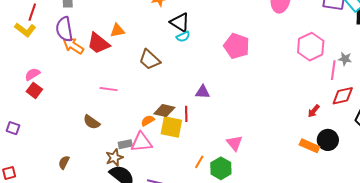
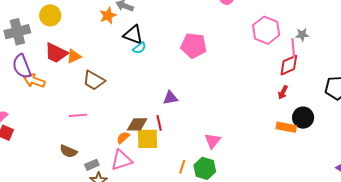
red trapezoid: (98, 43) -> (56, 53), moved
brown trapezoid: (150, 60) -> (94, 80), moved
red diamond: (343, 96) -> (289, 65), moved
pink triangle: (234, 143) -> (213, 141), turned 30
gray rectangle: (125, 144) -> (92, 165), moved

